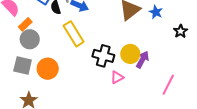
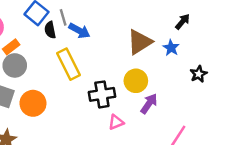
yellow circle: (130, 54) -> (136, 81), moved
black cross: (103, 56) -> (102, 94), turned -30

